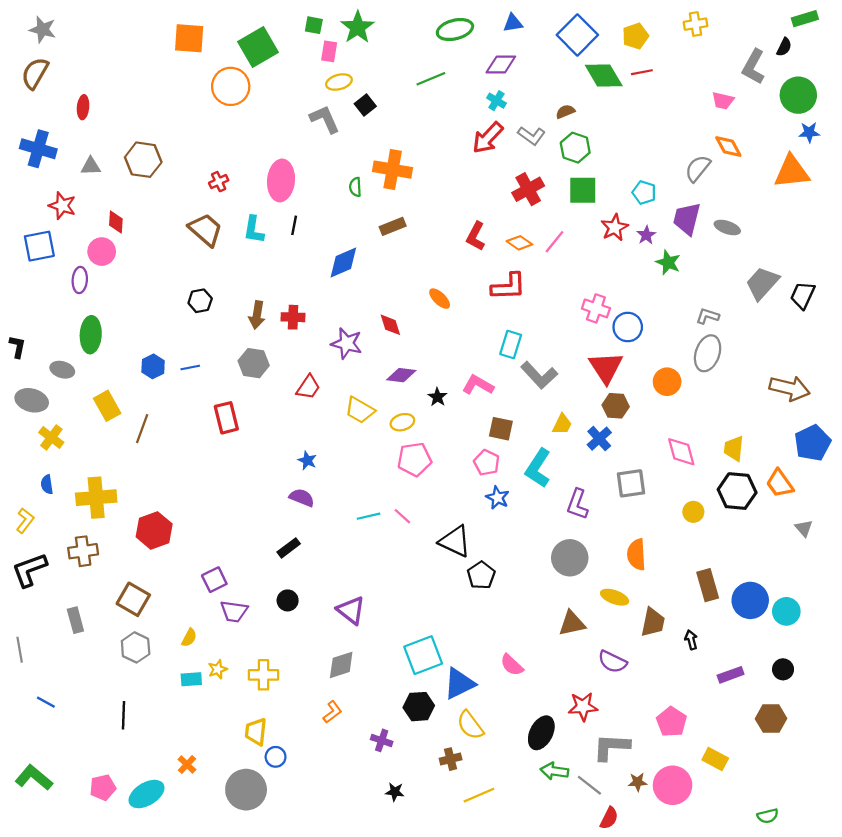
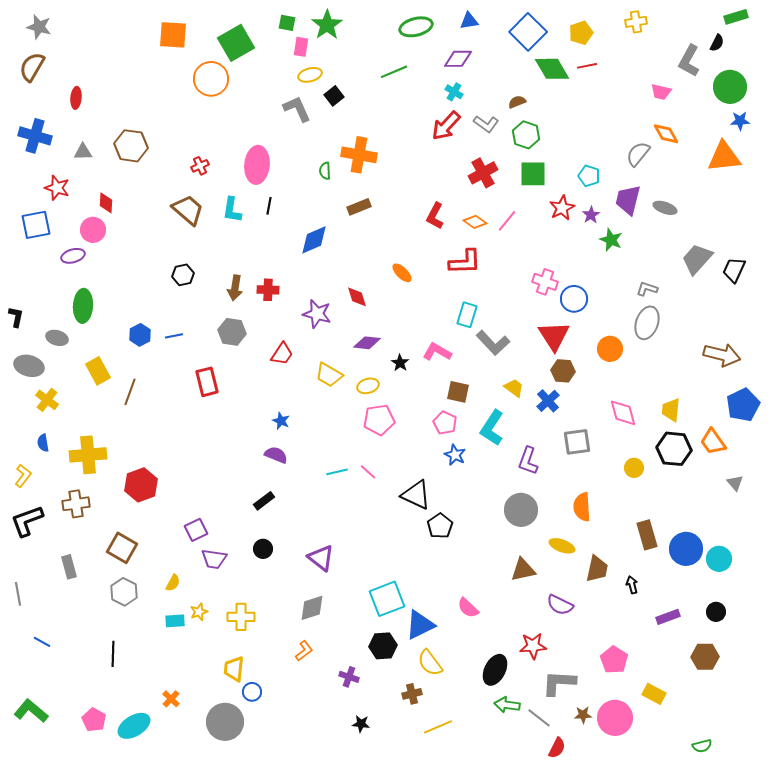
purple ellipse: (80, 280) -> (73, 256), turned 70
yellow trapezoid: (562, 424) -> (514, 388), turned -80
pink pentagon: (103, 787) -> (94, 720), turned -30

